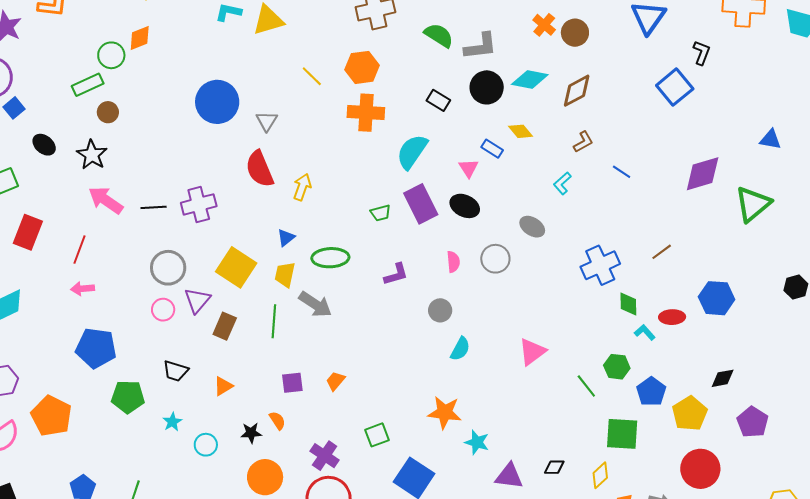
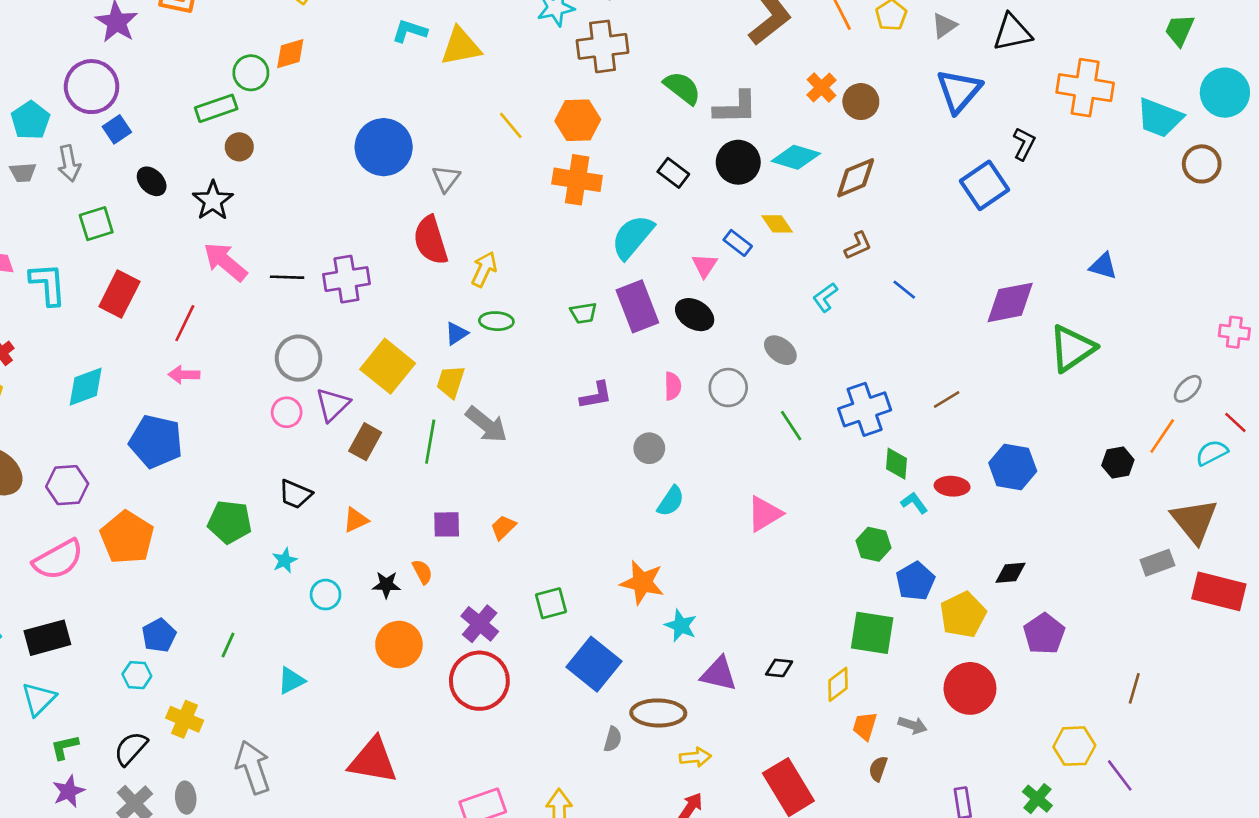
green ellipse: (330, 258) -> (496, 321), moved, size x0.7
blue pentagon: (96, 348) -> (156, 442), moved
green line: (586, 386) -> (791, 426), moved

